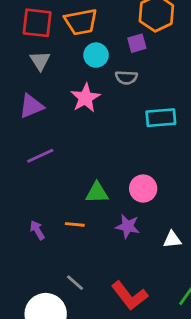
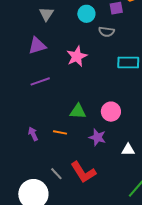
pink star: (85, 98) -> (77, 56), moved
red L-shape: (130, 296) -> (83, 172), moved

